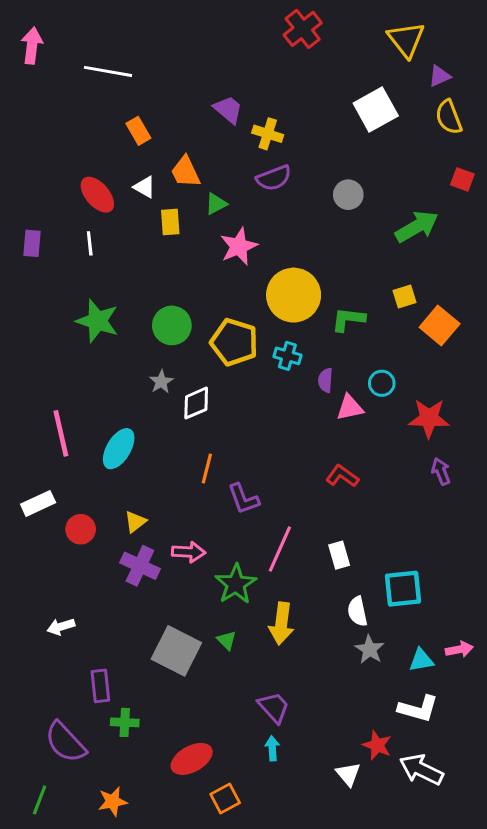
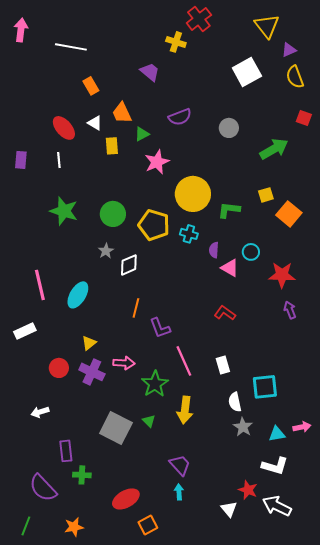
yellow cross: (268, 134) -> (176, 42), moved
pink triangle: (350, 408) -> (230, 268), turned 42
red circle: (81, 529) -> (59, 368), moved
pink line: (280, 549) -> (184, 361), turned -48

